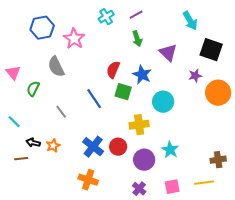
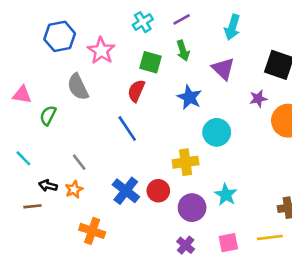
cyan arrow: (190, 21) -> (232, 27), moved, turned 48
red semicircle: (113, 70) -> (136, 91), moved
pink triangle: (13, 73) -> (22, 95), turned -42
green square: (123, 92) -> (151, 62), moved
gray line: (61, 112) -> (79, 162), moved
orange cross: (88, 180) -> (92, 231), moved

